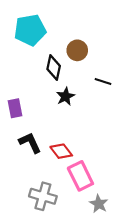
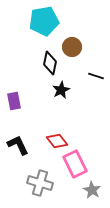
cyan pentagon: (30, 30) -> (44, 21), moved
black L-shape: (30, 143) -> (18, 145), moved

